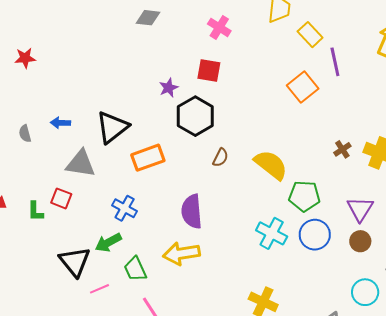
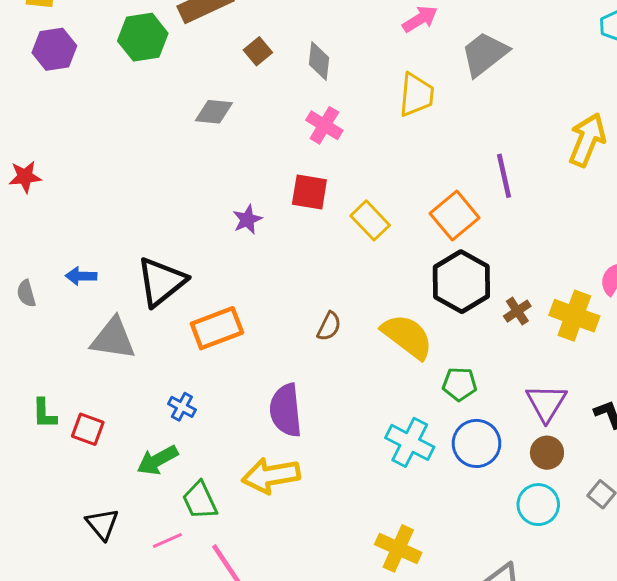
yellow rectangle: (310, 35) -> (370, 220), moved
black hexagon: (195, 116) -> (461, 282), moved
green pentagon: (304, 196) -> (460, 384), size x0.7
red square: (61, 198) -> (88, 429), moved
blue cross: (125, 208) -> (182, 407), size x0.7
black triangle: (75, 262) -> (102, 524), moved, size x0.7
pink line: (100, 289) -> (167, 540), moved
cyan circle: (365, 292) -> (538, 505), moved

